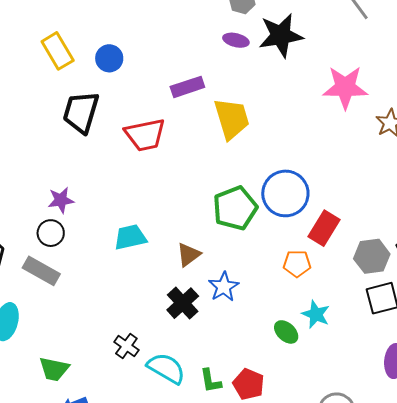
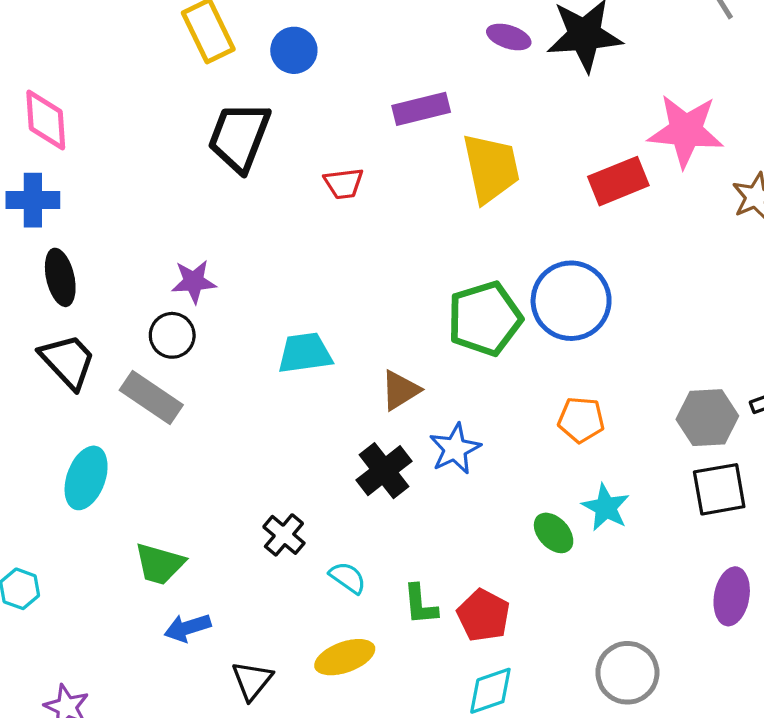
red trapezoid: (145, 135) -> (344, 183), size x0.6
red rectangle: (324, 228) -> (618, 181), moved, turned 32
cyan semicircle: (166, 368) -> (348, 578), size x0.6

